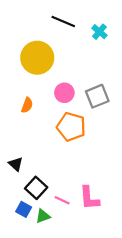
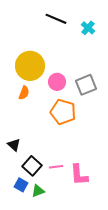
yellow circle: (37, 58) -> (30, 66), moved
pink line: (62, 200) -> (56, 167), moved, turned -32

